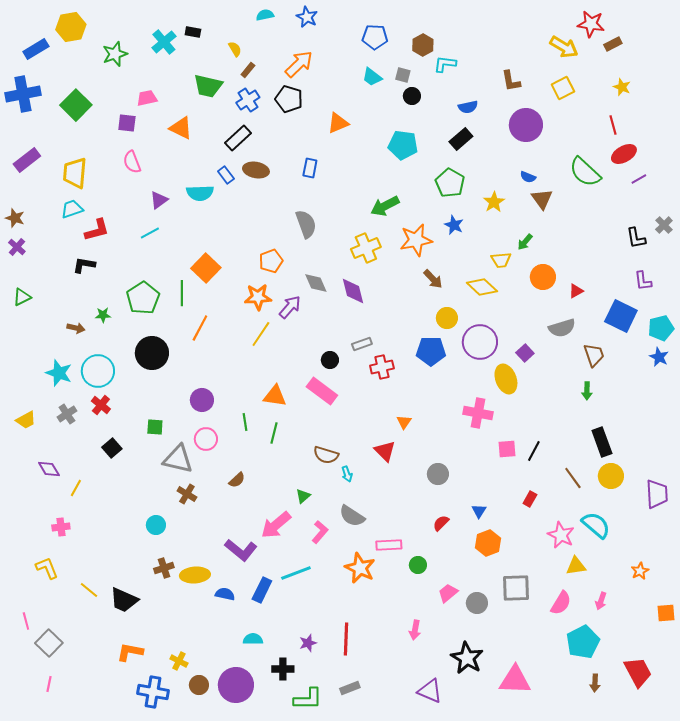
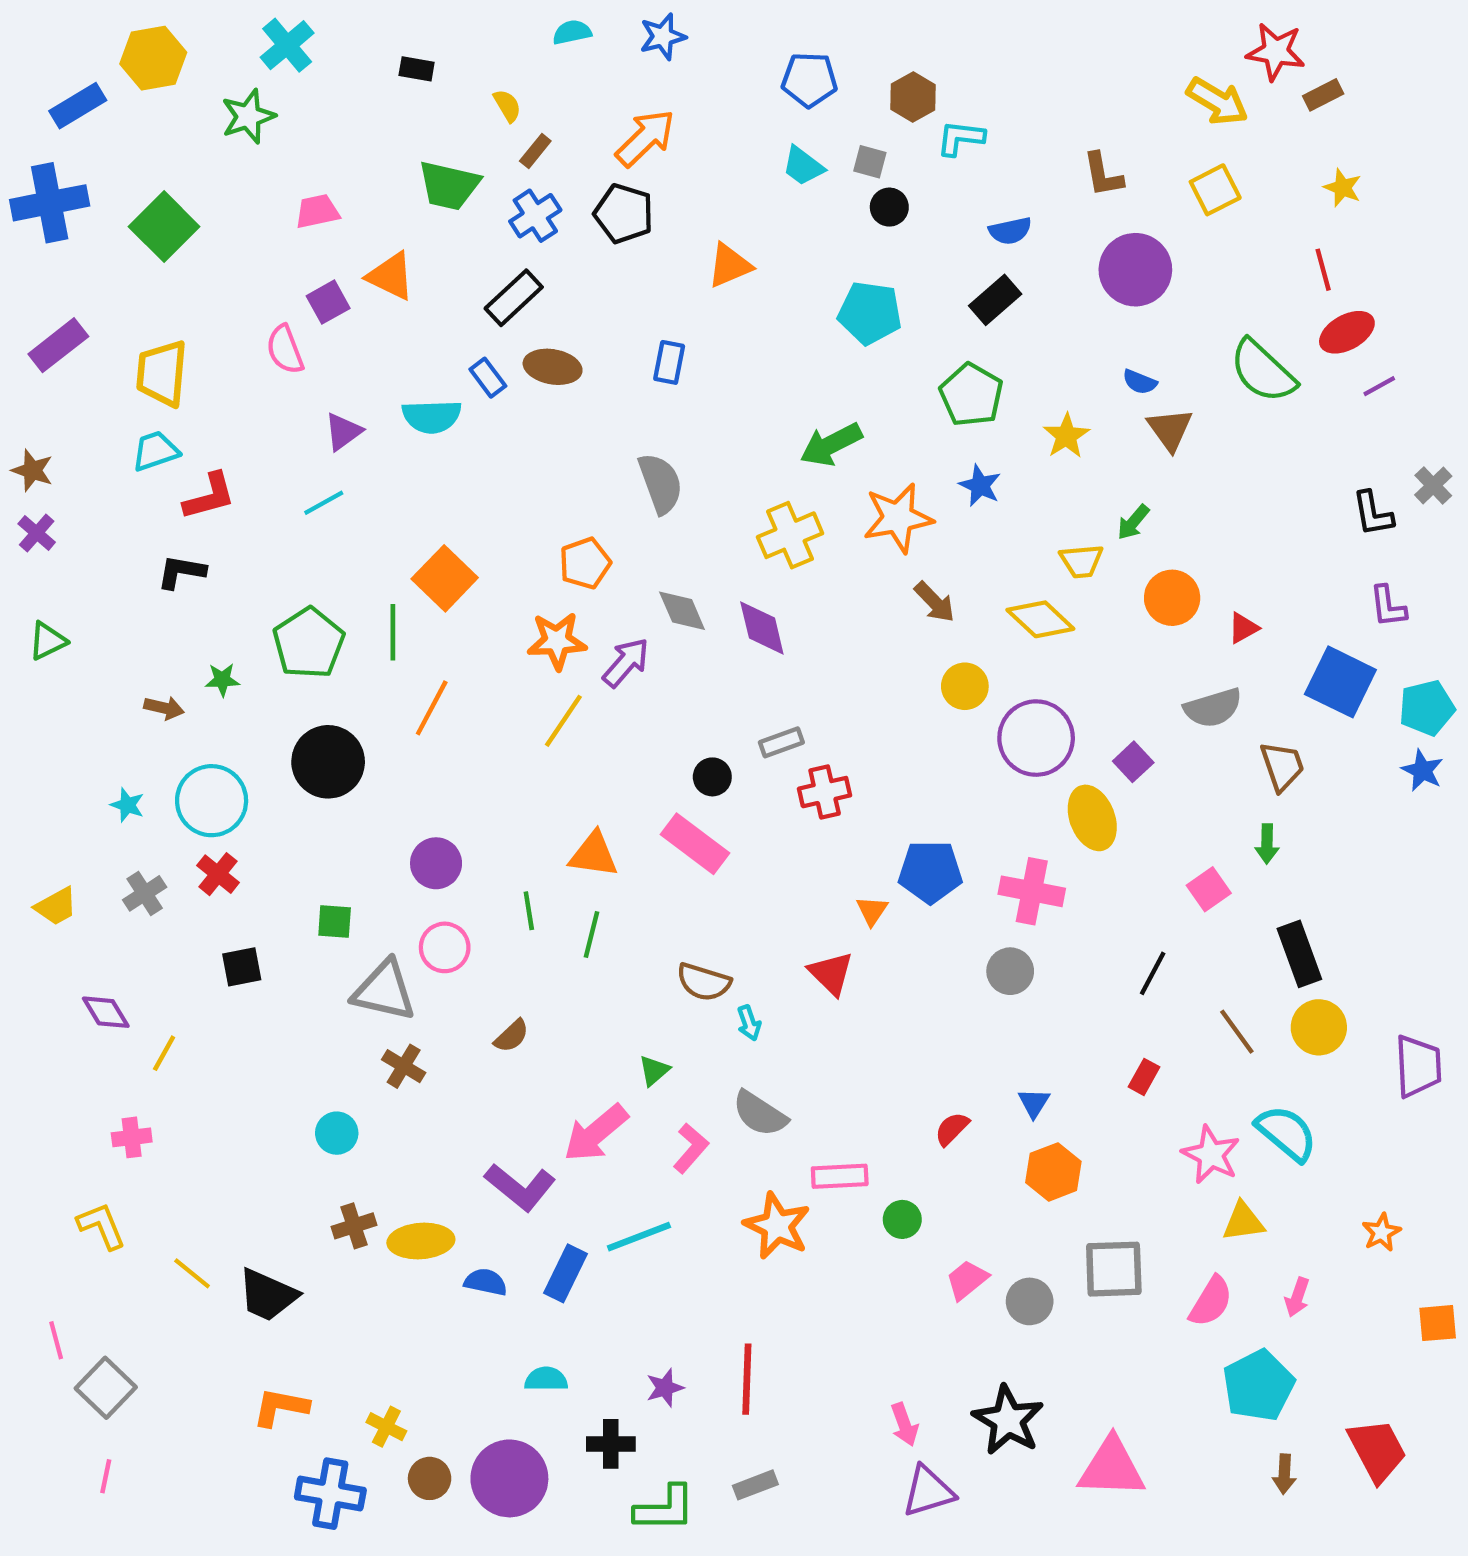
blue star: (307, 17) -> (663, 37), turned 30
cyan cross: (164, 42) -> (287, 45), moved
purple square: (127, 123) -> (328, 302), moved, turned -36
blue pentagon: (431, 351) -> (930, 872), moved
cyan star: (59, 373) -> (127, 805), size x0.6
black square: (112, 448) -> (242, 967), turned 30
pink square: (507, 449) -> (1209, 889), moved, turned -30
gray circle: (438, 474) -> (1010, 971), moved
pink arrow: (415, 630) -> (904, 1424), moved, turned -30
purple triangle: (430, 691) -> (928, 1491), turned -40

